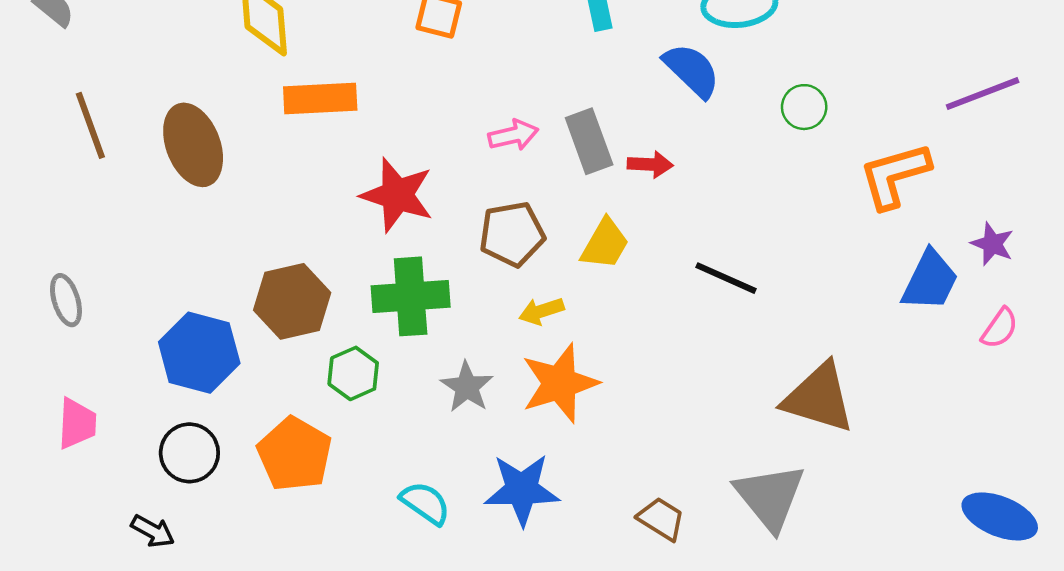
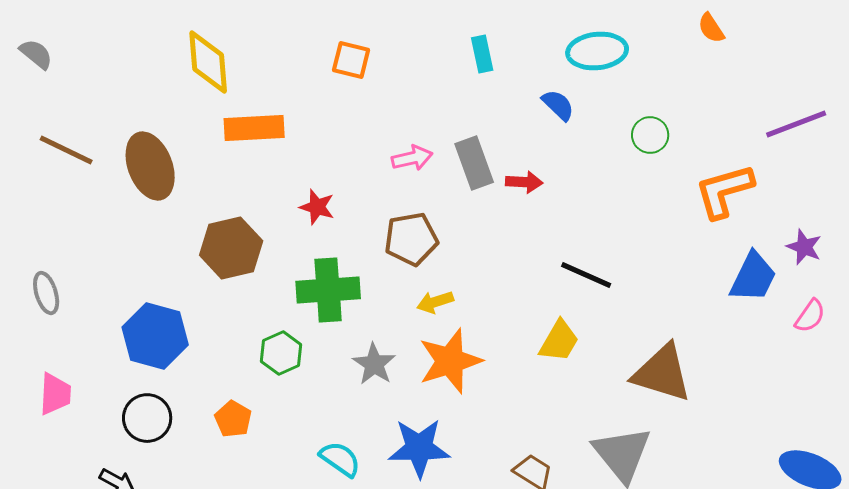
blue semicircle: (692, 70) -> (558, 105), size x0.7
brown line: (90, 125) -> (66, 150), turned -44
red star: (397, 195) -> (317, 207), size x0.6
yellow trapezoid: (605, 244) -> (559, 341), moved
brown hexagon: (292, 301) -> (231, 248), moved
orange pentagon: (295, 454) -> (233, 419), size x0.6

